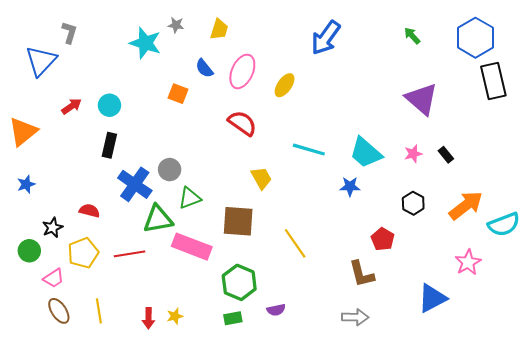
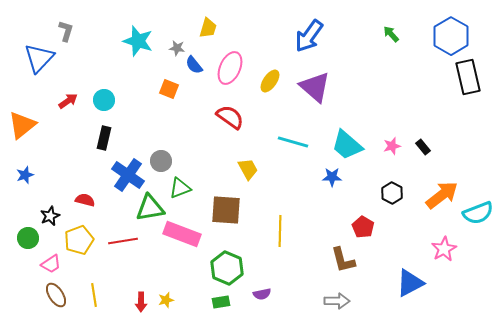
gray star: (176, 25) -> (177, 48), moved
purple triangle: (422, 99) -> (315, 87), moved
yellow line: (295, 243) -> (280, 231), turned 36

